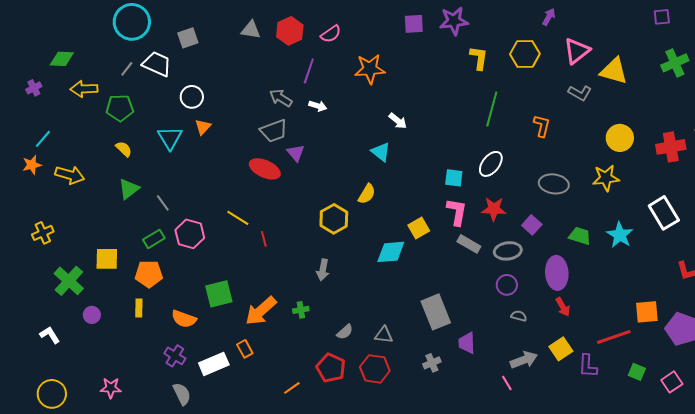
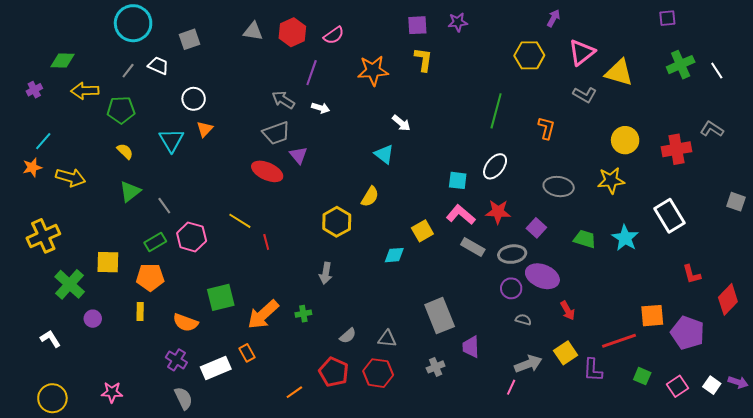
purple star: (454, 21) -> (458, 22), size x0.7
yellow L-shape: (479, 58) -> (423, 59), moved
white trapezoid: (157, 64) -> (158, 66), size x0.7
pink L-shape: (457, 212) -> (461, 215), turned -60
yellow cross: (43, 233) -> (43, 236), size x1.5
cyan diamond: (391, 252) -> (394, 255), size x0.7
purple ellipse: (557, 273) -> (542, 276), moved, turned -64
pink line: (507, 383) -> (511, 387), turned 56

